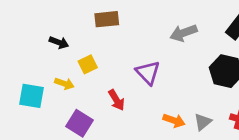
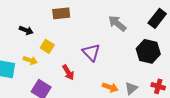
gray arrow: (184, 33) -> (117, 23), turned 60
yellow square: (88, 64) -> (47, 46), turned -32

